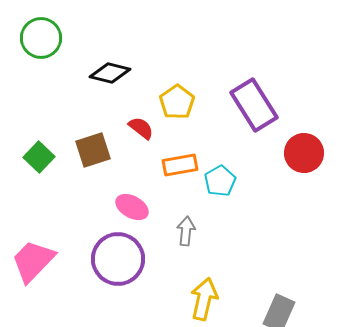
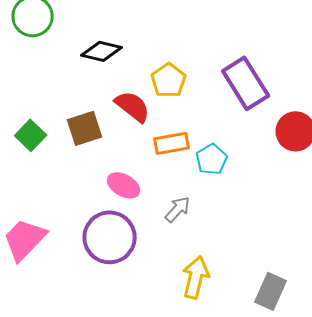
red semicircle: (141, 128) -> (133, 106), size x1.4
gray arrow: (186, 231) -> (178, 209), turned 36

